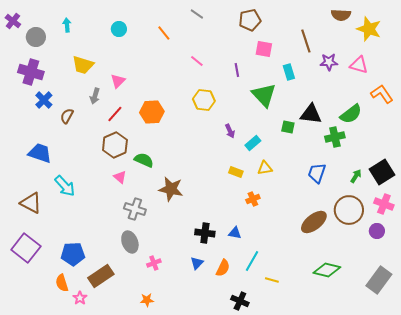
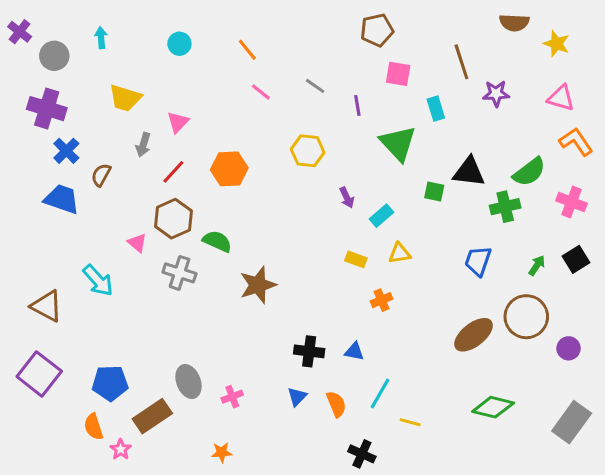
gray line: (197, 14) -> (315, 86), moved
yellow star: (369, 29) -> (556, 44), size x0.7
pink line: (197, 61) -> (261, 92), moved
pink triangle: (359, 65) -> (561, 98), moved
blue trapezoid: (40, 153) -> (62, 199), moved
black square: (382, 172) -> (576, 259), size x0.7
pink triangle: (120, 177) -> (137, 243), moved
brown star: (171, 189) -> (258, 285), turned -30
pink cross: (384, 204) -> (572, 202), moved
gray cross: (135, 209) -> (179, 273), moved
gray ellipse: (130, 242) -> (188, 382), moved
orange semicircle: (223, 268) -> (336, 404), turned -48

